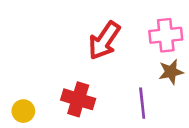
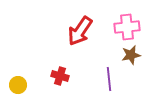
red cross: (78, 99) -> (60, 76), size x0.7

